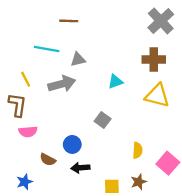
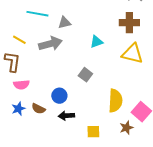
yellow line: (26, 79) -> (19, 40), turned -32
yellow semicircle: (137, 150) -> (115, 101), size x1.6
blue star: (24, 182) -> (18, 109), moved
brown star: (139, 182) -> (126, 128), moved

